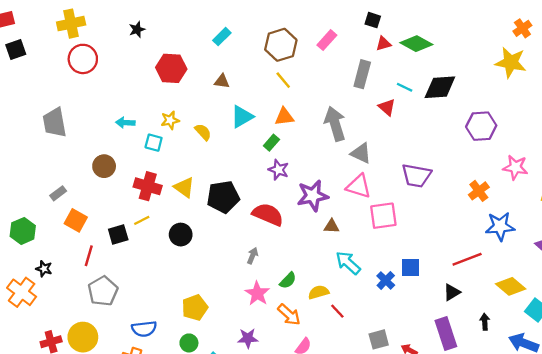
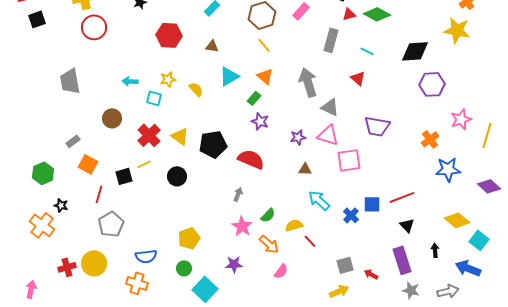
black diamond: (440, 87) -> (415, 51), moved
red triangle: (387, 107) -> (358, 78), moved
orange triangle: (284, 117) -> (265, 76), turned 48
pink star: (515, 167) -> (461, 119), turned -30
red cross: (148, 186) -> (149, 135), turned 30
purple star: (313, 196) -> (298, 137), moved, size x0.6
red line: (467, 259) -> (402, 197), moved
black triangle: (452, 292) -> (407, 225), turned -42

